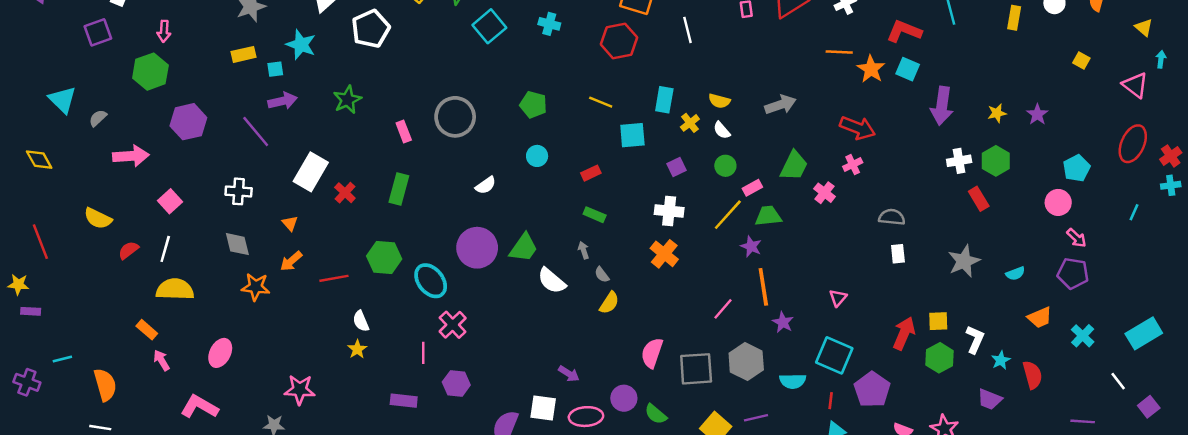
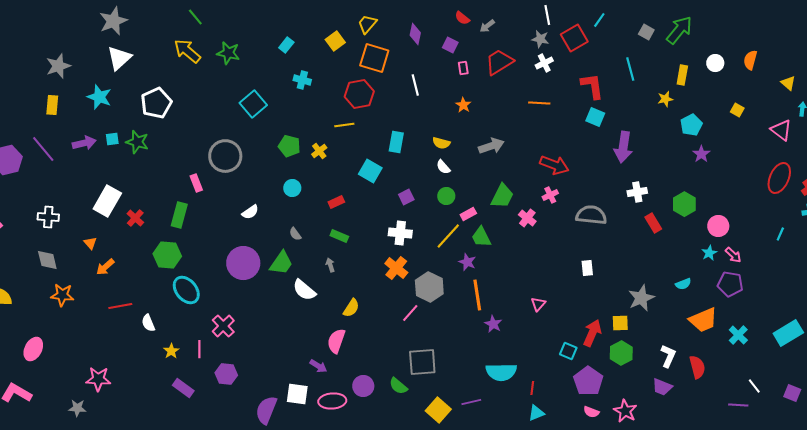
cyan square: (489, 26) -> (253, 104), moved
white pentagon: (371, 29) -> (156, 103), moved
red L-shape: (904, 31) -> (592, 86), turned 60
yellow rectangle: (243, 54) -> (52, 105), turned -72
cyan square: (275, 69) -> (112, 139), moved
orange star: (871, 69) -> (463, 105), moved, size x0.7
green star: (347, 100) -> (137, 142), turned -30
yellow line: (601, 102) -> (344, 125), moved, turned -30
yellow star: (997, 113) -> (665, 99), moved
yellow cross: (690, 123) -> (319, 151), moved
purple line: (256, 132) -> (43, 149), moved
pink rectangle: (404, 132) -> (196, 183), moved
cyan square: (632, 135) -> (370, 171), turned 35
green hexagon: (996, 161) -> (684, 204), moved
cyan pentagon: (1077, 168) -> (691, 125), moved
green trapezoid: (768, 216) -> (481, 237), turned -110
gray semicircle: (892, 217) -> (591, 215), moved, size x1.4
green hexagon: (384, 258) -> (167, 255), moved
orange arrow: (291, 261) -> (105, 267), moved
gray star: (964, 261) -> (641, 298), moved
gray semicircle: (602, 275) -> (295, 234), moved
red line: (334, 278) -> (120, 306), moved
cyan ellipse: (431, 281) -> (186, 290), moved
pink line: (723, 309) -> (410, 313), moved
orange trapezoid: (1040, 317) -> (703, 320), size x1.4
white L-shape: (975, 339) -> (668, 356), moved
yellow star: (357, 349) -> (171, 351), moved
pink semicircle: (652, 353) -> (336, 341), moved
cyan square: (834, 355) -> (568, 351), moved, size x0.6
cyan star: (1001, 360) -> (709, 253), moved
gray hexagon: (746, 361) -> (429, 287), moved
cyan semicircle: (793, 381) -> (501, 372), size x1.4
white line: (1118, 381) -> (754, 386), moved
purple pentagon: (872, 390) -> (588, 381), moved
purple rectangle: (404, 401) -> (183, 388), turned 30
purple square: (1149, 407) -> (792, 393), turned -30
green semicircle: (656, 414) -> (398, 386), moved

